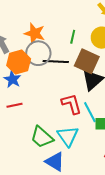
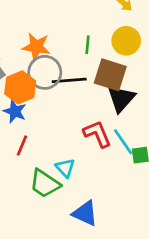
red line: (15, 105) -> (22, 145), turned -49
cyan triangle: (68, 136) -> (65, 168), moved, size x0.7
green trapezoid: (42, 137) -> (45, 184), moved

